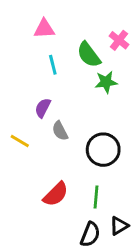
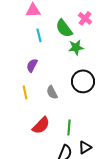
gray semicircle: (60, 131) -> (52, 92), moved
yellow line: (20, 141) -> (25, 92), moved, turned 48
black circle: (103, 150) -> (83, 81), moved

